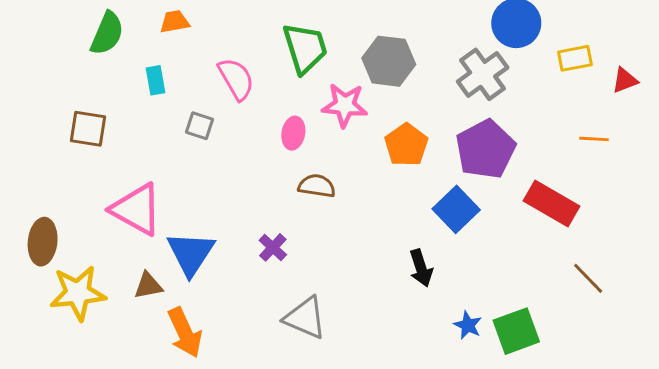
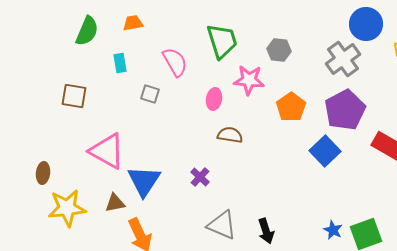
gray hexagon: (389, 61) -> (279, 50), size x0.7
brown ellipse: (43, 242) -> (43, 173), size x0.7
black arrow: (421, 268) -> (266, 231), moved

